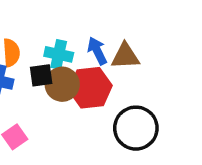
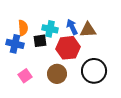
brown circle: (62, 84) -> (57, 74), moved

